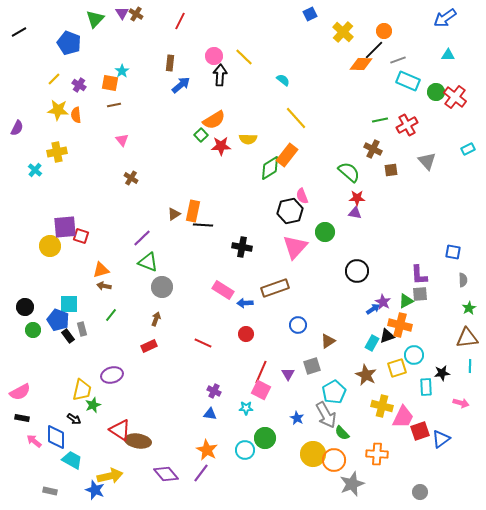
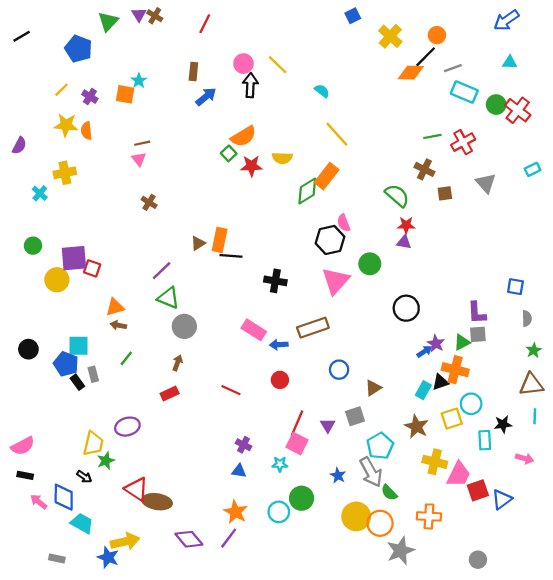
brown line: (114, 105) -> (142, 143), moved
green circle: (33, 330) -> (33, 246), moved

